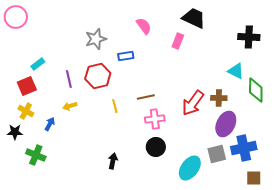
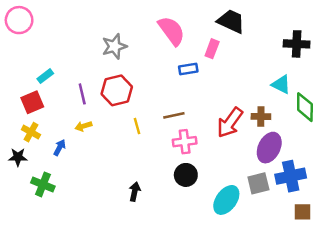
pink semicircle: (144, 26) -> (172, 31), size x1.5
blue rectangle: (126, 56) -> (188, 69), moved

